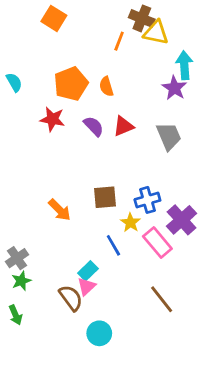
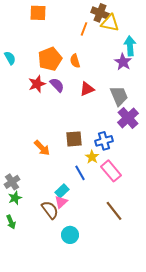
orange square: (54, 18) -> (38, 13), turned -30
red star: (52, 119) -> (37, 84), turned -30
purple semicircle: (94, 126) -> (57, 85), moved
purple cross: (182, 220) -> (128, 118), moved

